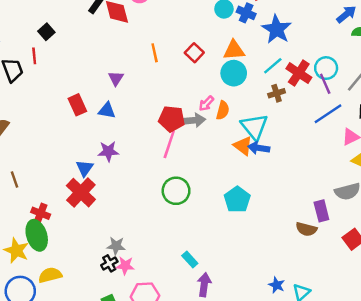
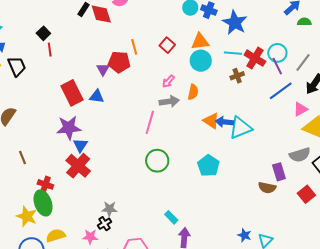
red line: (34, 56) -> (50, 50), moved
cyan line: (273, 66) -> (233, 53), turned 48
pink arrow: (206, 103) -> (168, 81), moved
red rectangle: (77, 105) -> (72, 93), size x1.4
red pentagon: (172, 119) -> (119, 62), moved
cyan triangle: (254, 127) -> (240, 128), moved, turned 50
purple star: (108, 151) -> (69, 128), moved, size x1.4
pink star: (125, 266) -> (90, 237), moved

